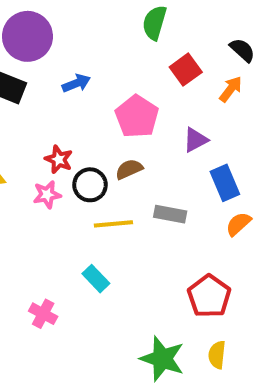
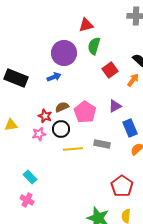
purple circle: (27, 36) -> (64, 53), moved
pink pentagon: (137, 116) -> (85, 112), moved
brown semicircle: (129, 169) -> (62, 107), moved
cyan rectangle: (96, 279) -> (30, 177), moved
pink cross: (43, 314) -> (27, 200), moved

